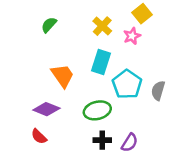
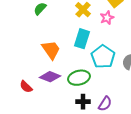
purple diamond: (46, 109) -> (50, 77), moved
red semicircle: (39, 136) -> (26, 87), moved

